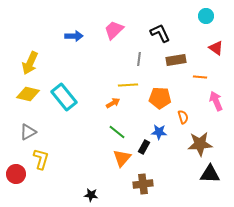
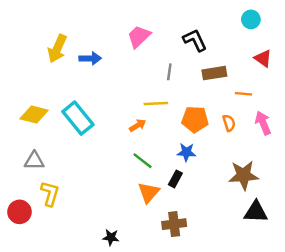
blue arrow: (74, 36) -> (90, 58), moved
yellow arrow: (30, 63) -> (57, 49), moved
orange semicircle: (183, 117) -> (229, 123), moved
gray triangle: (28, 132) -> (34, 161), turned 30
blue star: (159, 132) -> (186, 152), moved

